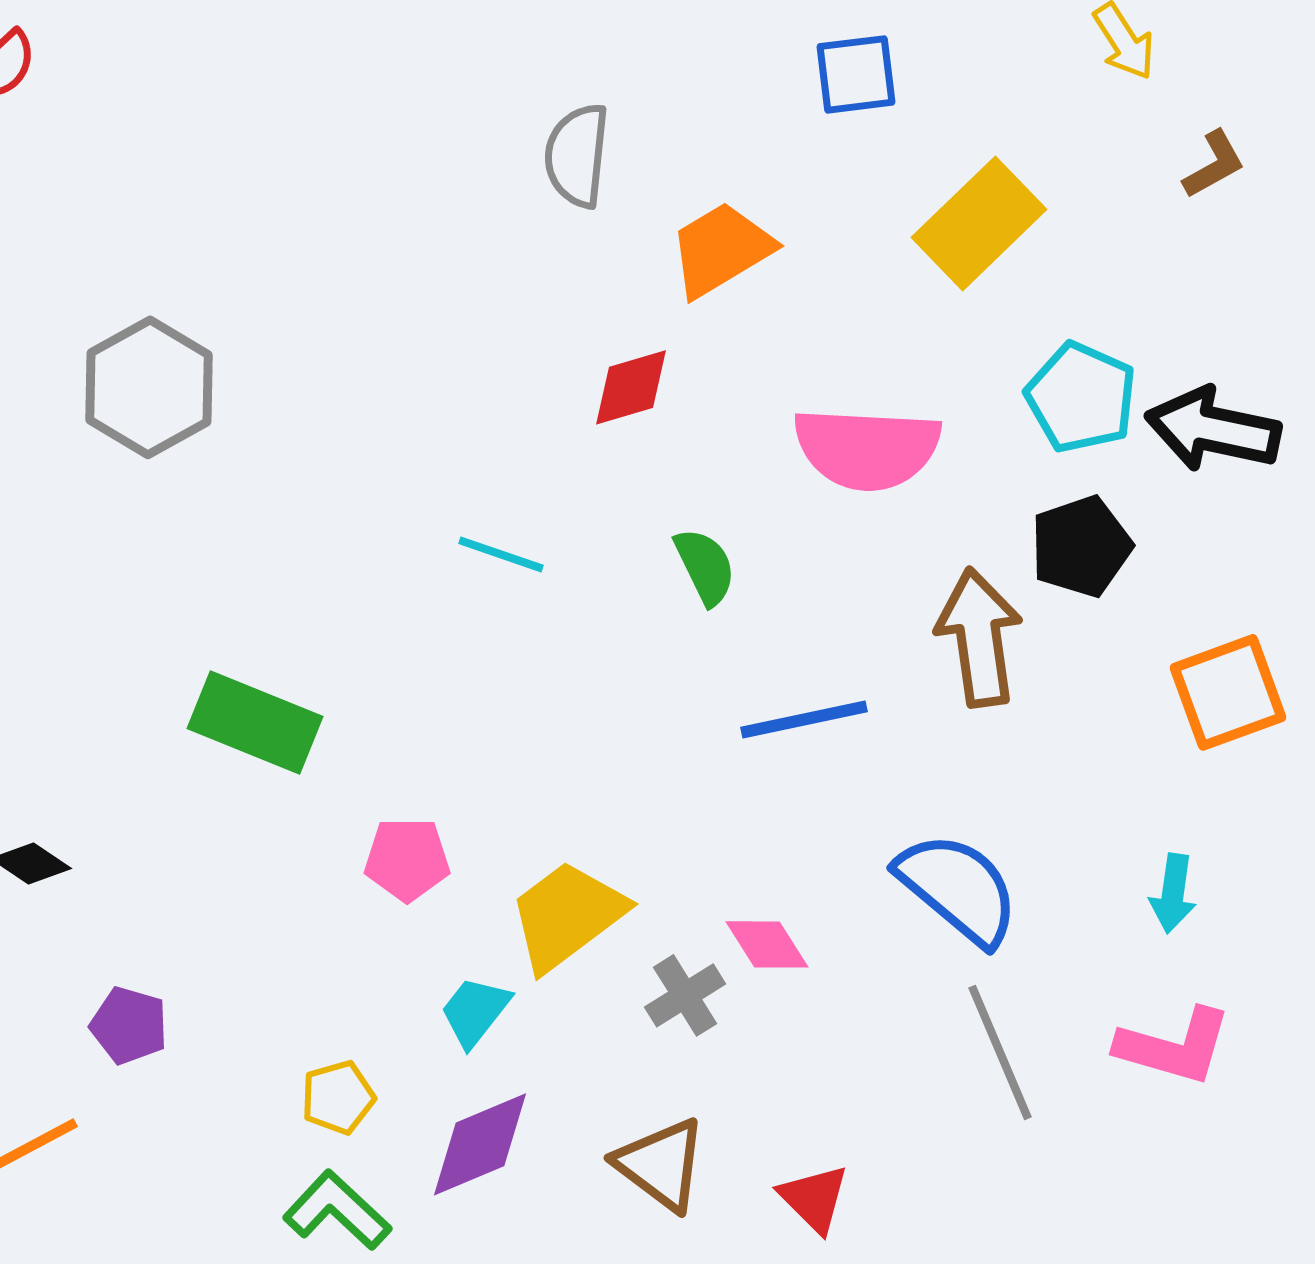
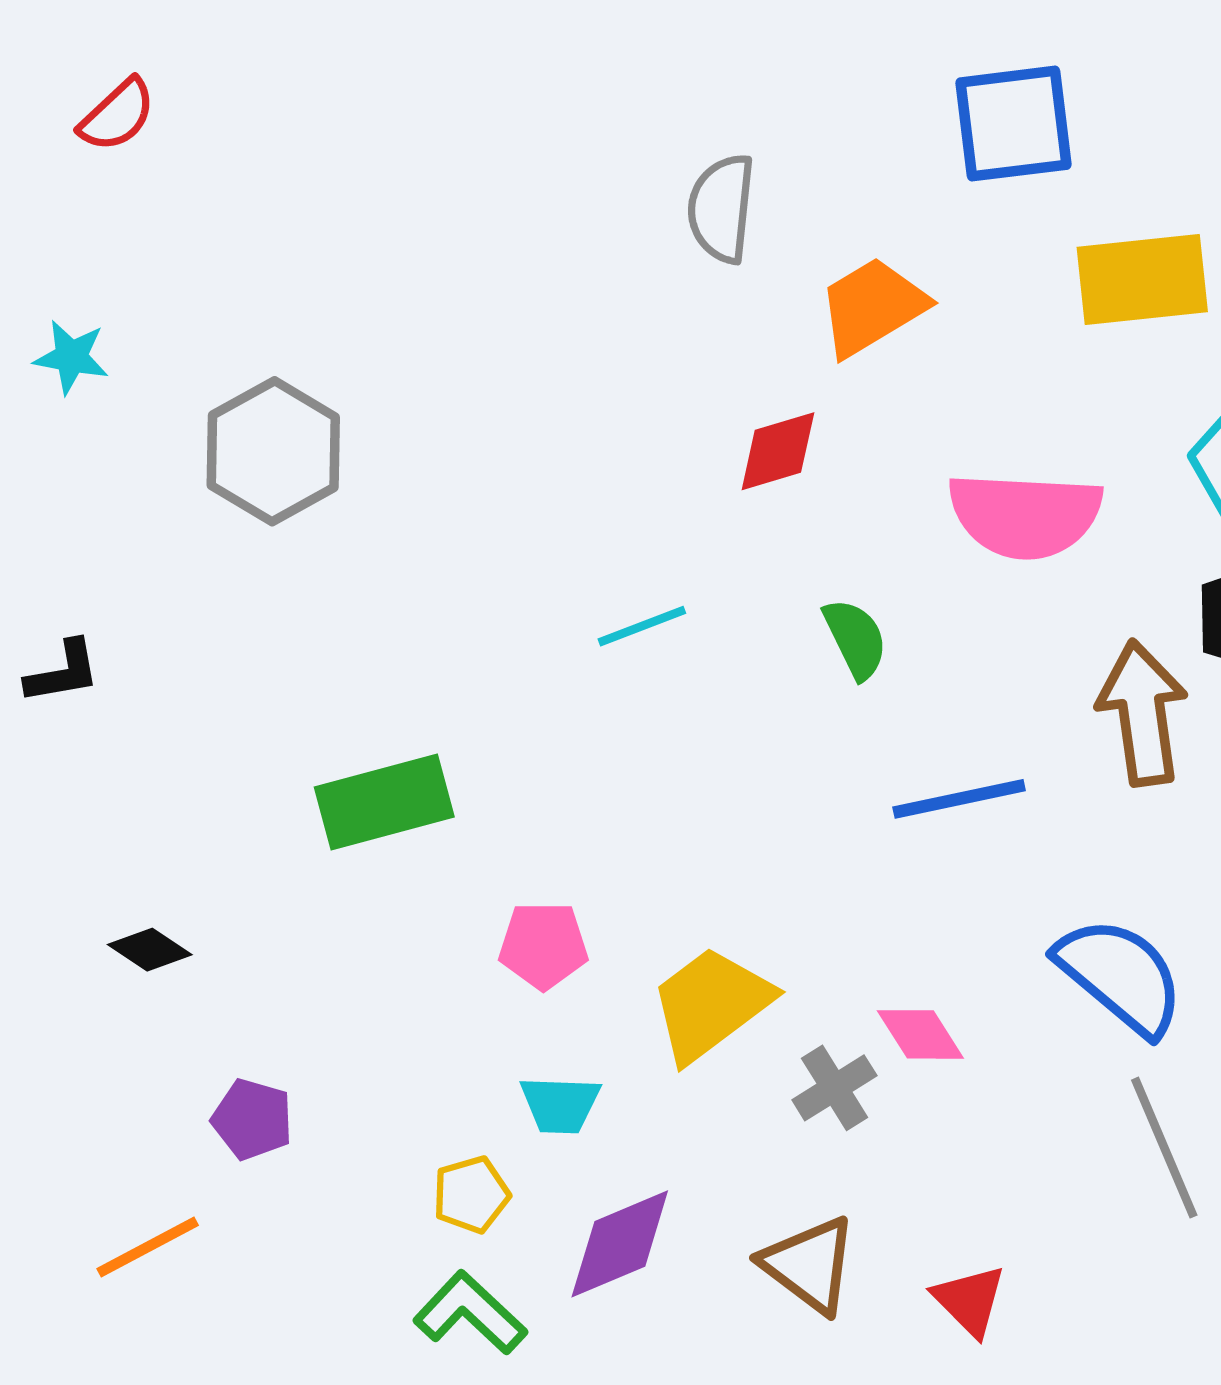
blue square: (856, 74) -> (1014, 124), size x1.4
yellow rectangle: (979, 223) -> (1142, 280), turned 38
cyan line: (501, 554) -> (642, 626), turned -40
green rectangle: (255, 722) -> (384, 802), turned -37
cyan trapezoid: (475, 1011) -> (560, 1105), moved, turned -126

